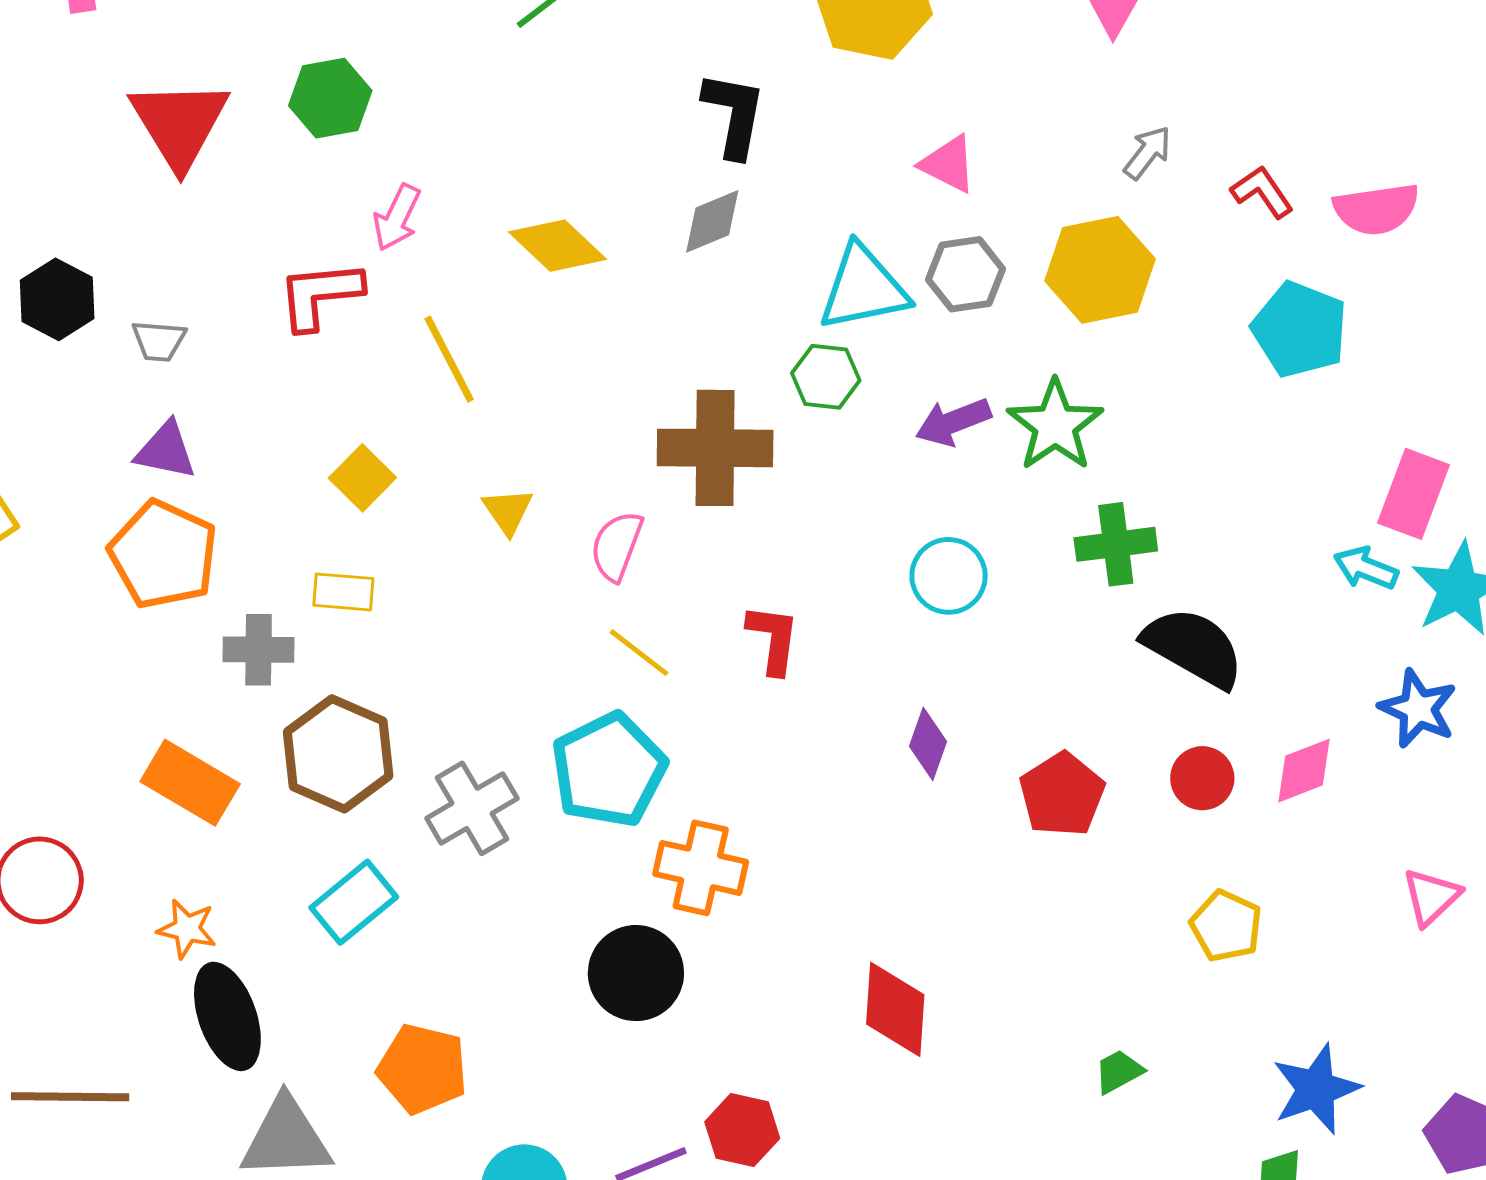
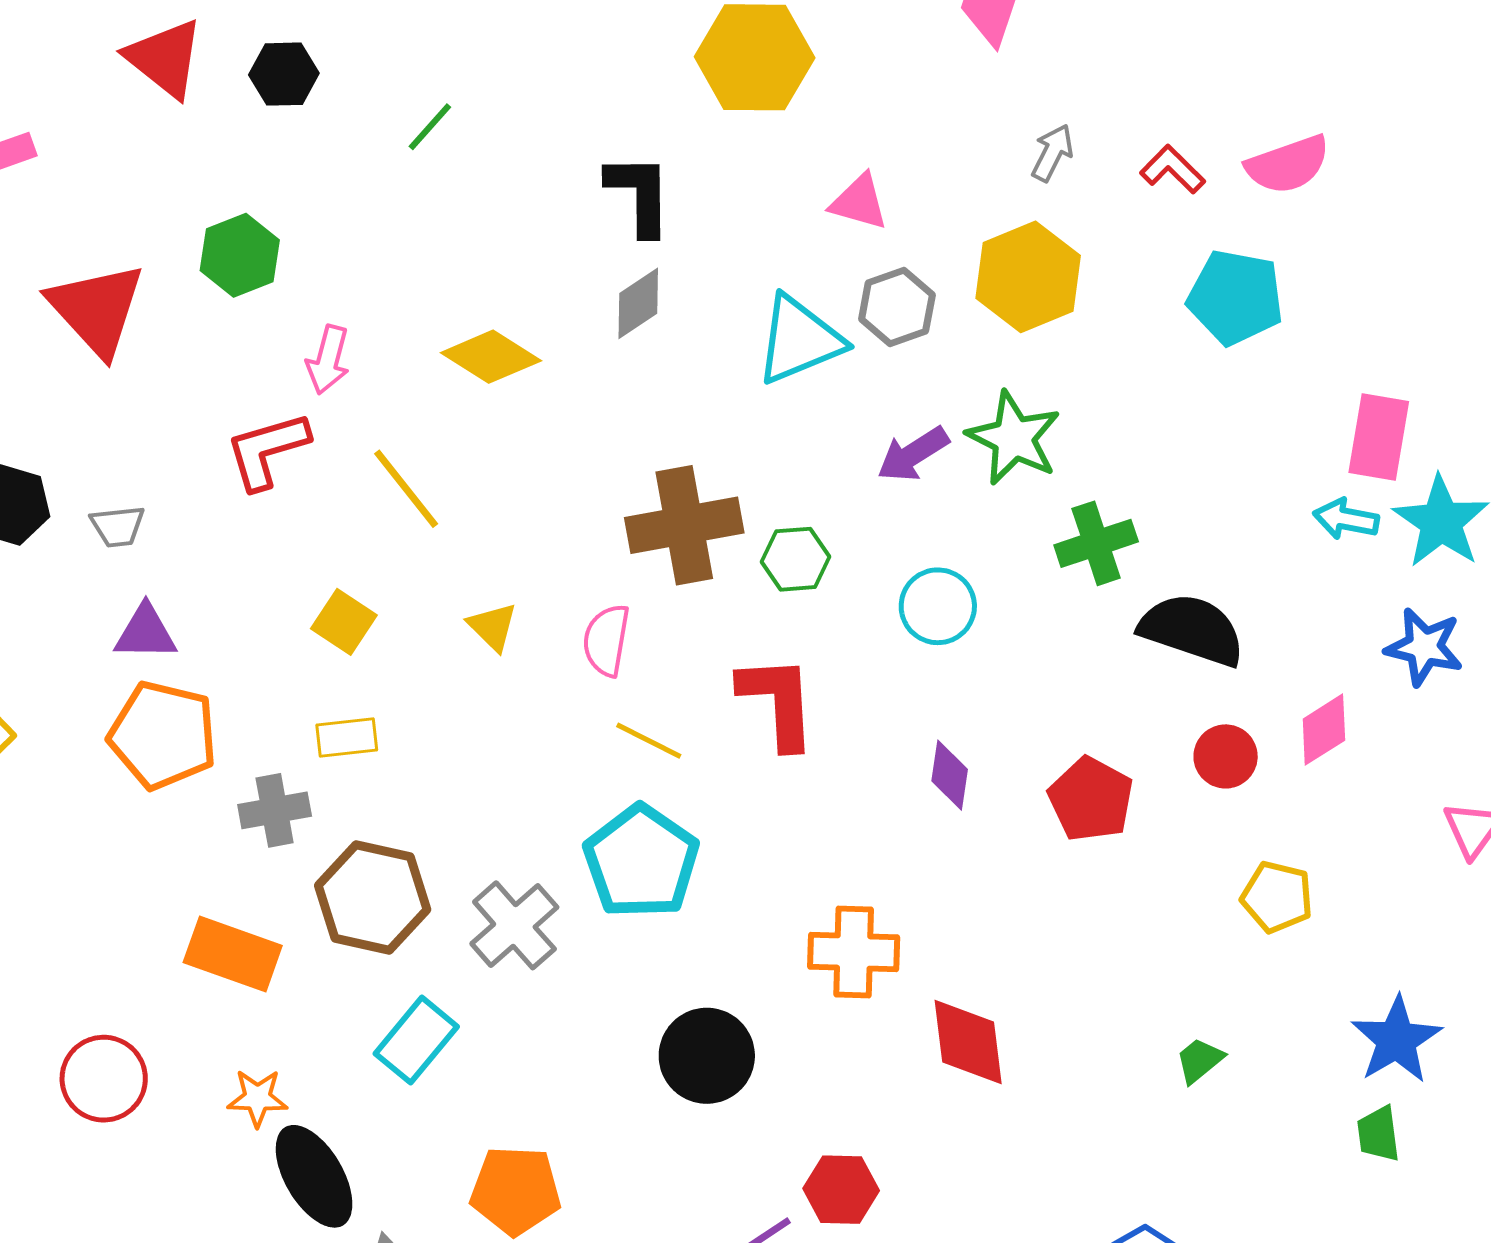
green hexagon: (826, 377) -> (796, 559), moved
red L-shape: (773, 639) -> (778, 702), size x1.4
orange cross: (701, 868) -> (854, 952), moved

